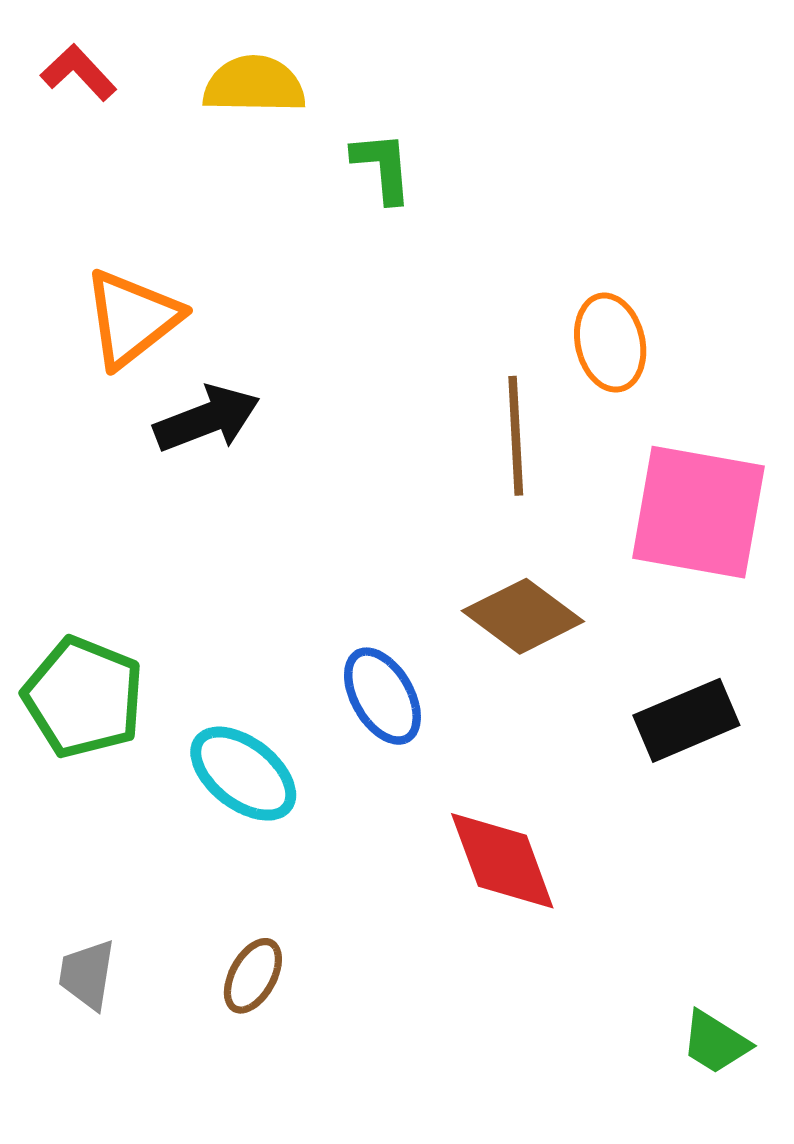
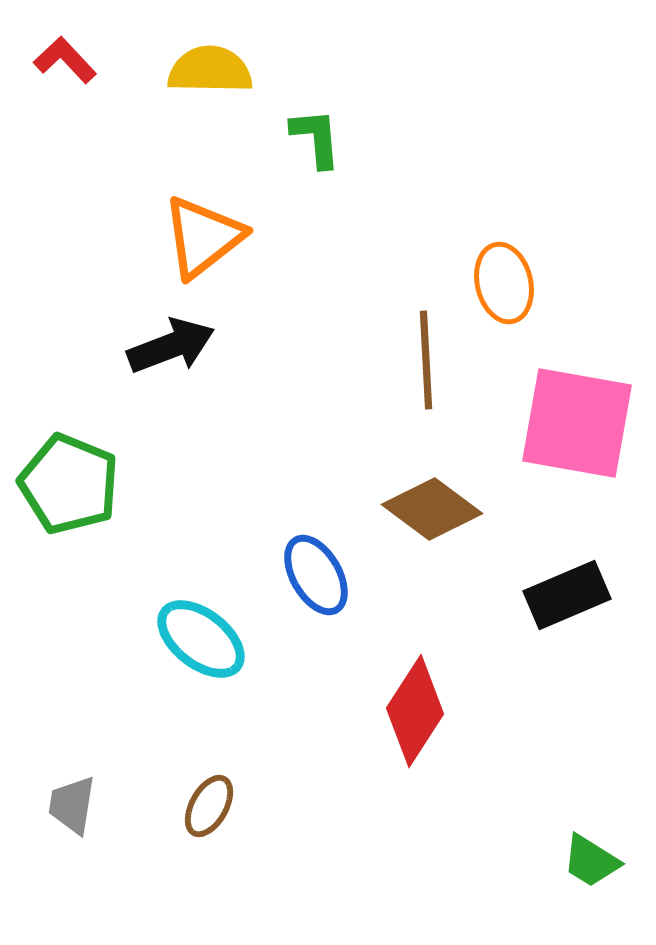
orange triangle: (132, 318) -> (203, 237), moved
green pentagon: (83, 697) -> (69, 484), moved
red diamond: (502, 861) -> (415, 711), turned 53

